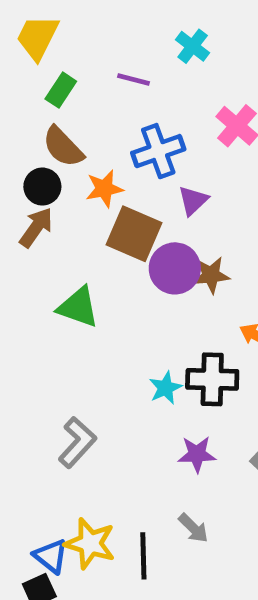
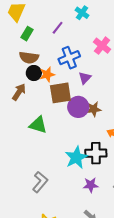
purple line: (134, 79) -> (58, 28), turned -64
brown semicircle: (63, 147) -> (29, 57), turned -36
black circle: (42, 187) -> (34, 73), moved
brown square: (134, 234) -> (60, 93), turned -30
cyan star: (165, 388) -> (76, 158), size x1.6

